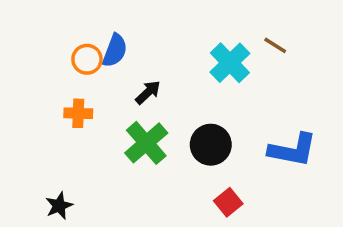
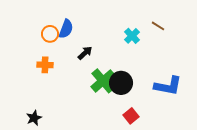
cyan cross: (230, 63) -> (132, 36), size x0.7
green cross: (146, 143) -> (103, 81), moved

